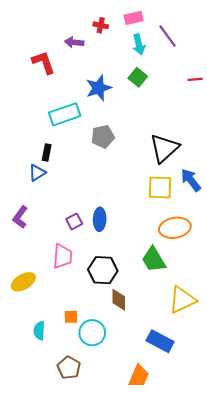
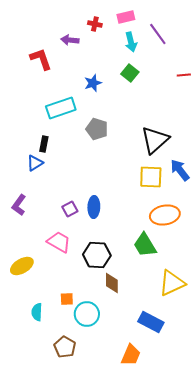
blue star: (99, 88) -> (93, 83), size x0.7
gray pentagon: (103, 137) -> (97, 129), turned 30
pink trapezoid: (63, 256) -> (59, 242), turned -65

